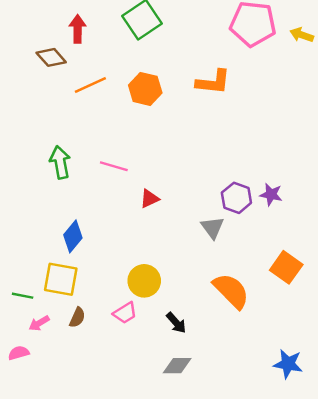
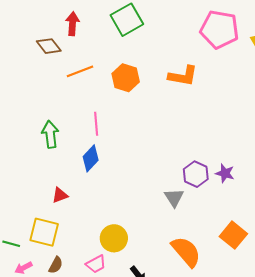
pink line: (114, 166) -> (96, 124), moved, turned 65
red triangle: (149, 199) -> (60, 195), moved
blue diamond: (73, 236) -> (91, 158), moved

